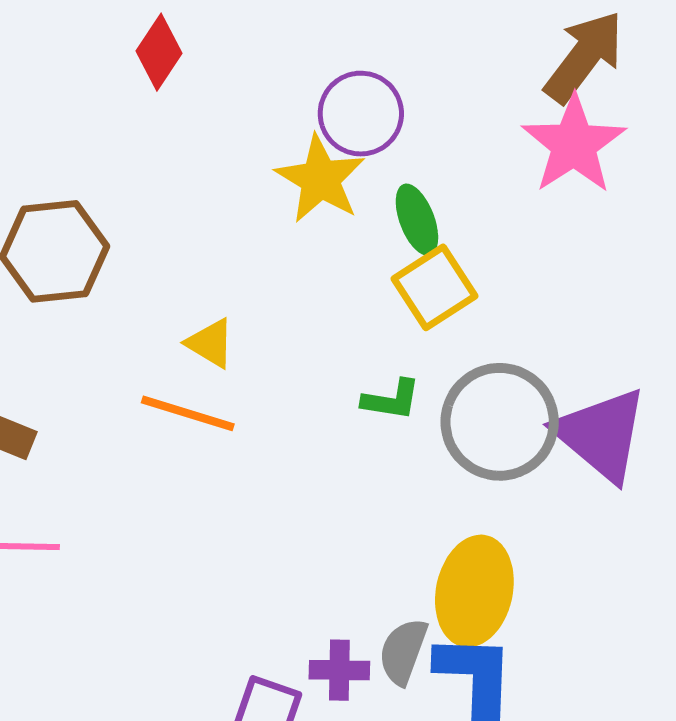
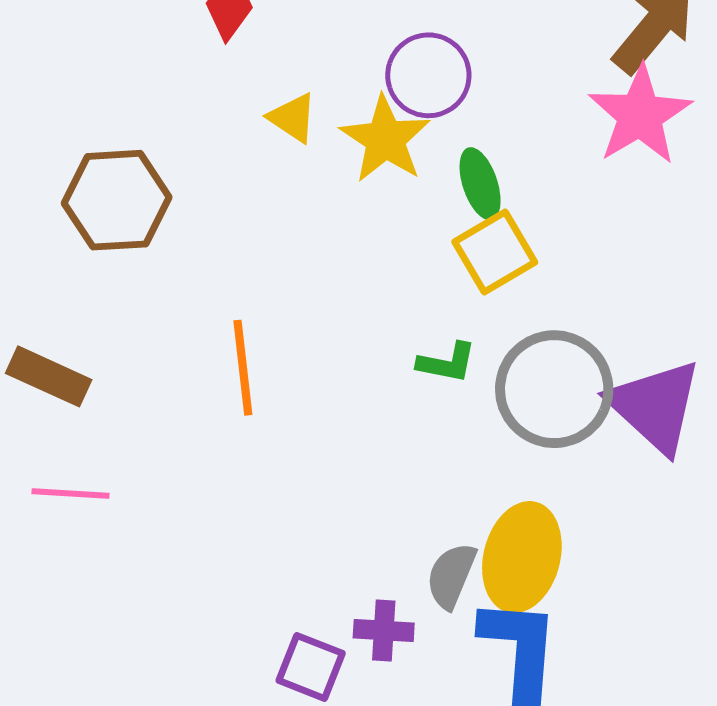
yellow triangle: (210, 343) -> (293, 118), moved
orange line: (188, 413) -> (243, 368), turned 64
gray semicircle: (403, 651) -> (451, 576), moved

